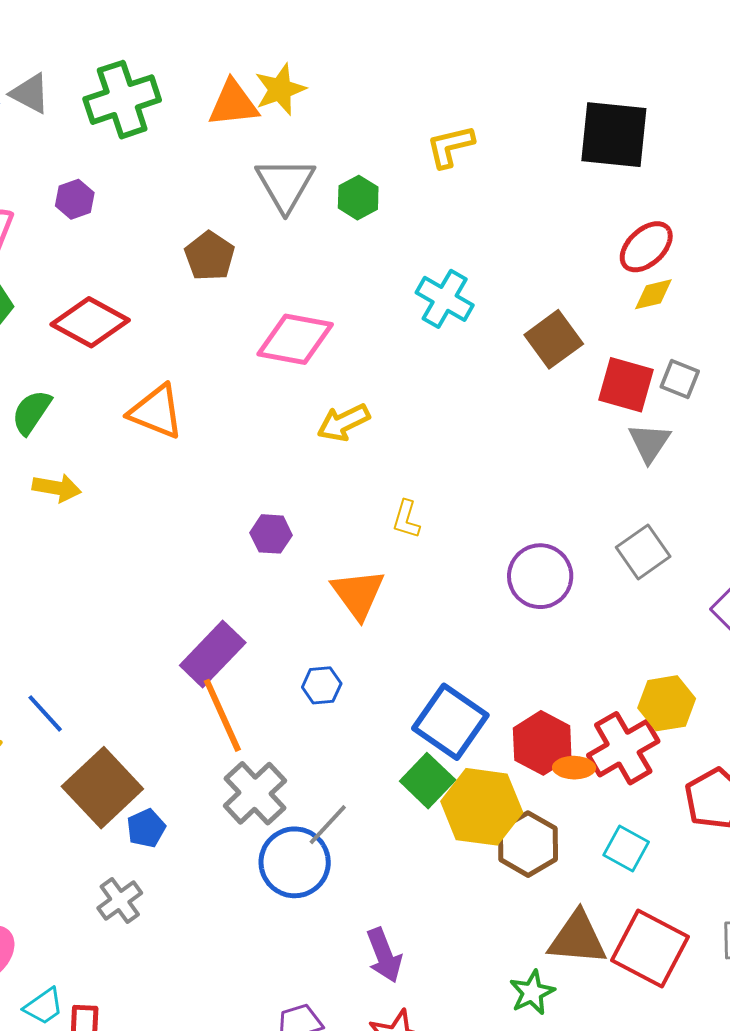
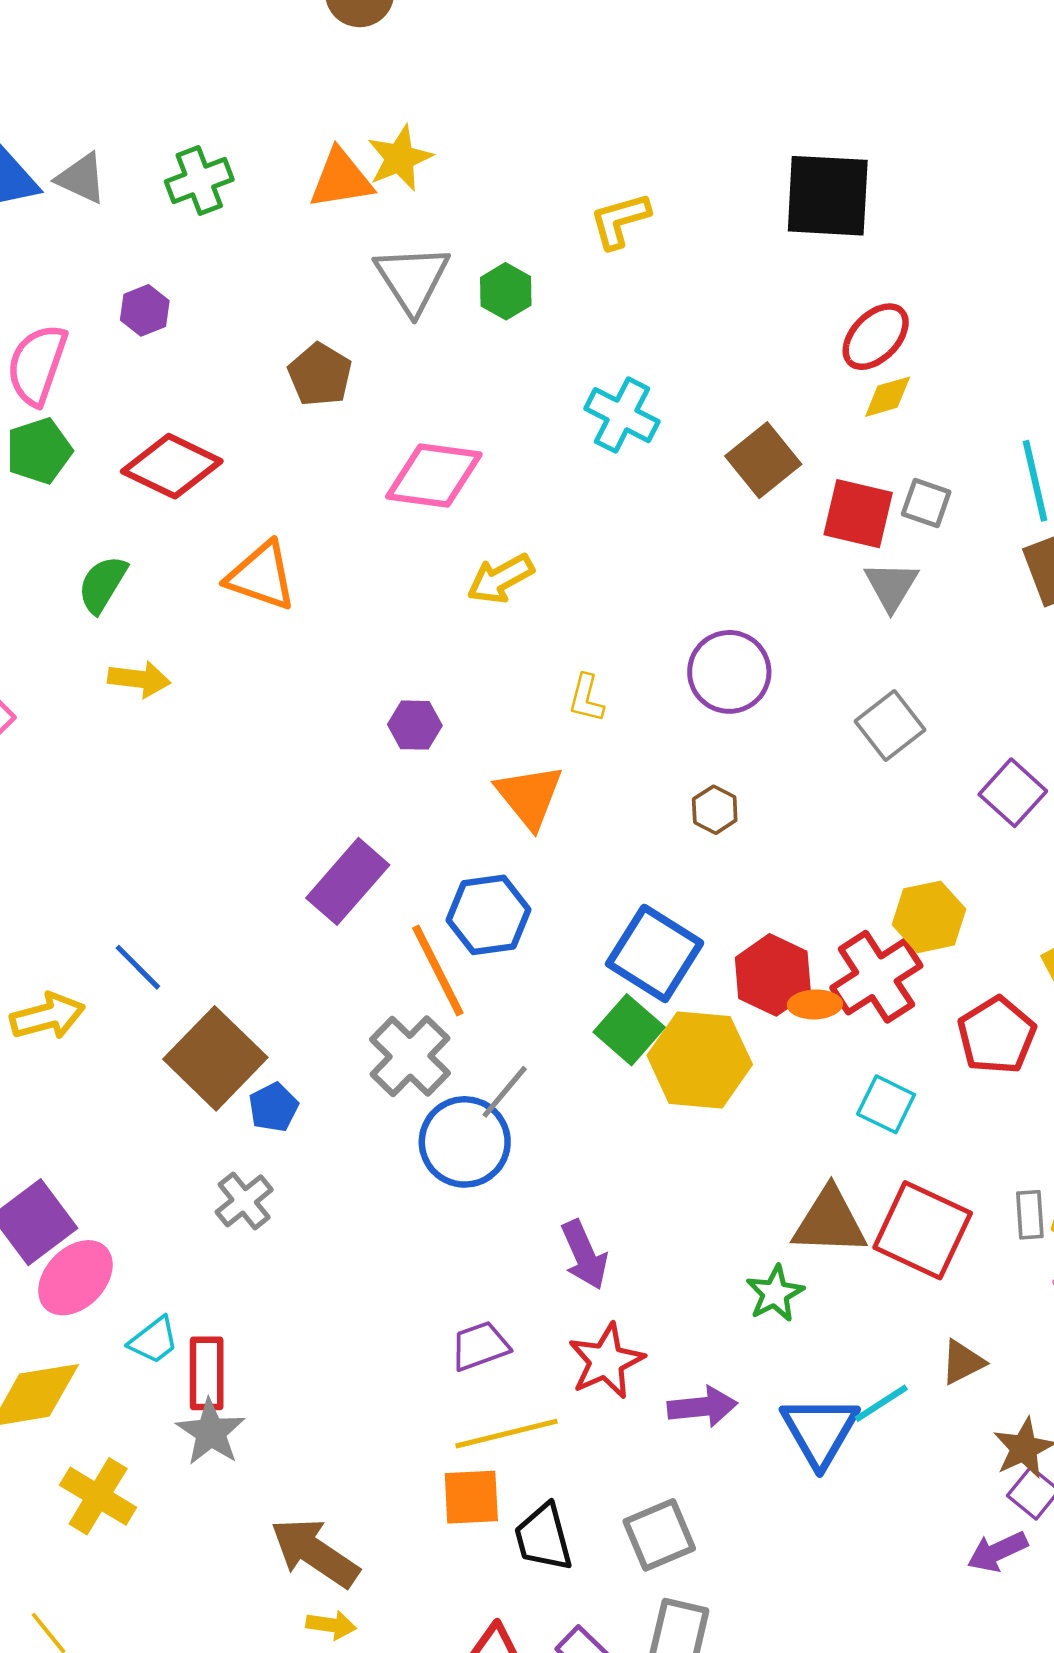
green cross: (122, 100) -> (199, 180), size x0.7
purple circle: (540, 576) -> (729, 672), moved
blue hexagon: (322, 685) -> (489, 915), size x1.6
orange line: (222, 715) -> (438, 971), moved
brown hexagon: (528, 844) -> (715, 810), moved, size x0.6

